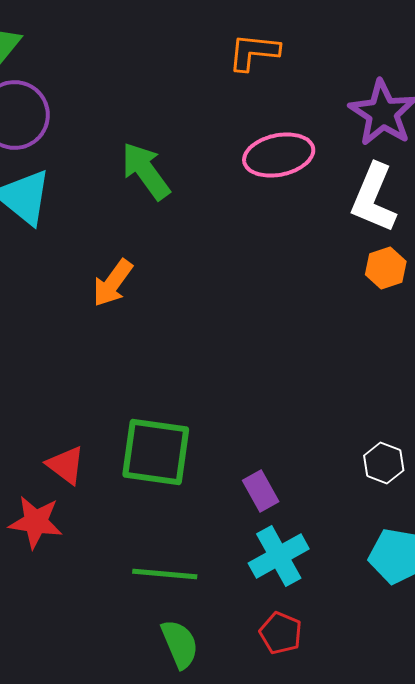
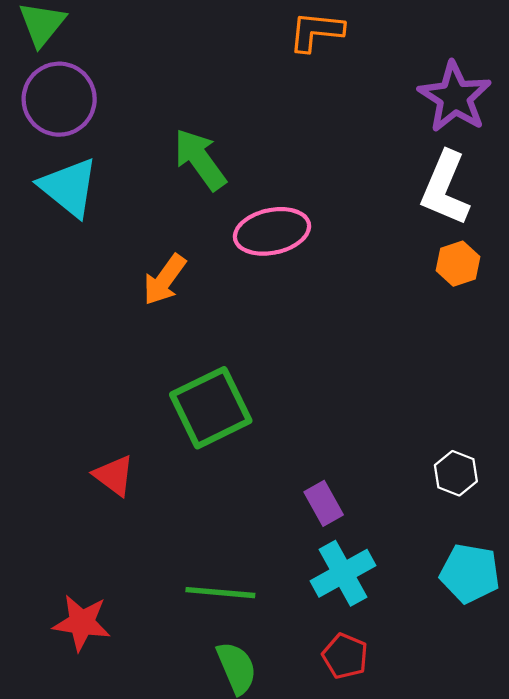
pink ellipse: (279, 155) -> (272, 231), moved
green square: (156, 452) -> (211, 408), moved, turned -34
red star: (36, 522) -> (82, 623), moved

